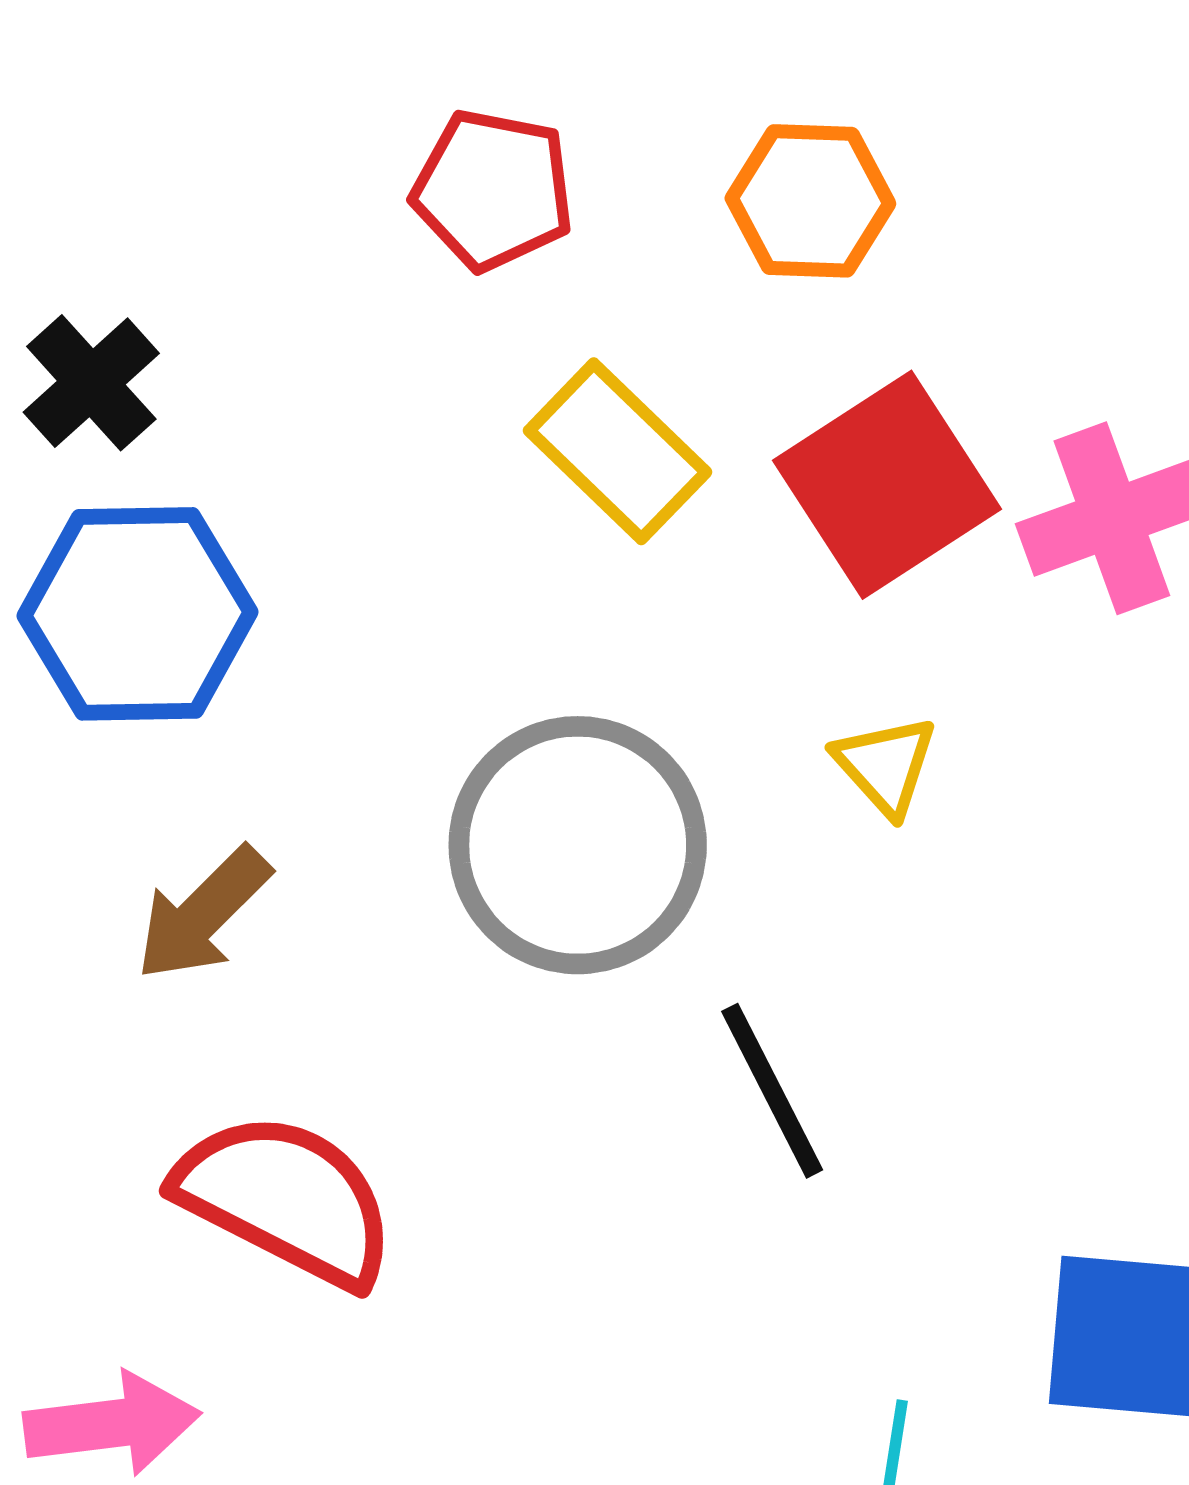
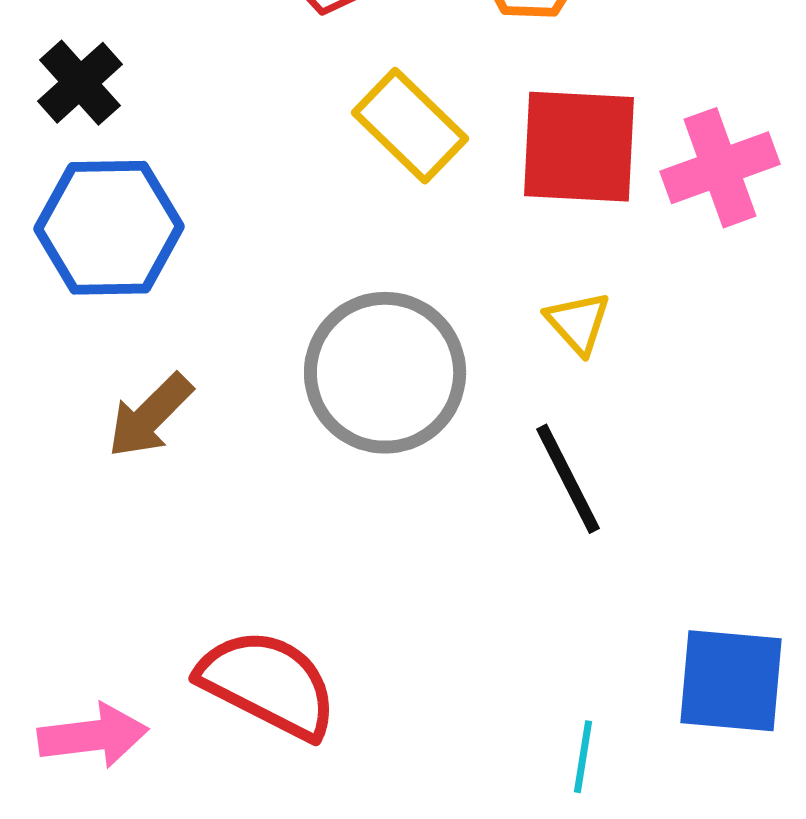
red square: (887, 485) -> (579, 147), turned 36
black line: (772, 1091) -> (568, 479), moved
red semicircle: (286, 1199) -> (268, 684), moved

